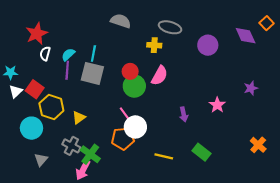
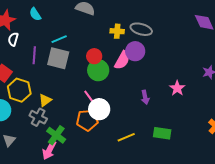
gray ellipse: (170, 27) -> (141, 29), moved
purple circle: (208, 45) -> (135, 51), moved
cyan line: (93, 54) -> (59, 39), turned 56
cyan semicircle: (68, 55) -> (35, 14), moved, turned -80
gray cross: (71, 146) -> (38, 117), moved
green rectangle: (202, 152) -> (162, 133), turned -30
yellow line: (164, 156) -> (126, 137), turned -36

